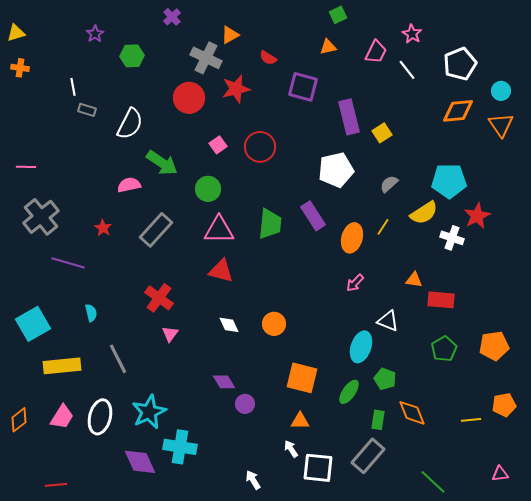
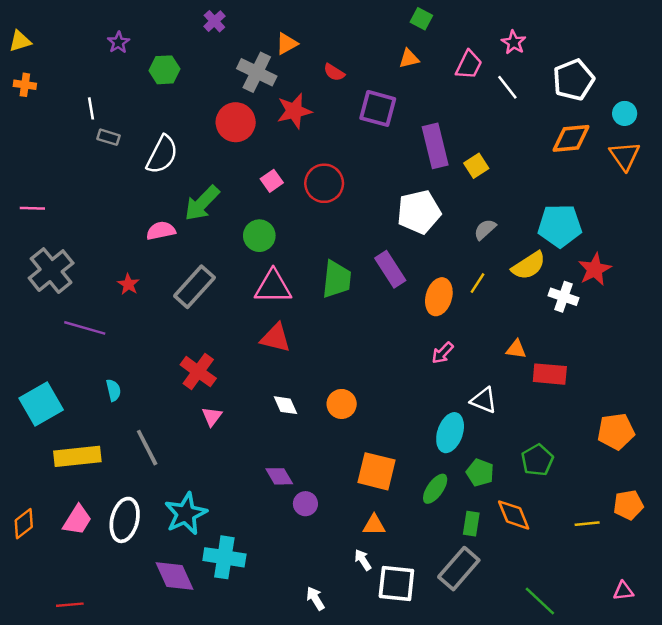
green square: (338, 15) -> (421, 19), turned -36
green arrow: (162, 163) -> (202, 203), turned 100
green pentagon: (444, 349) -> (537, 460), moved

